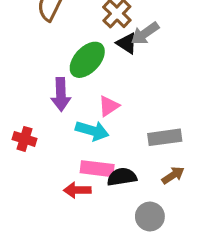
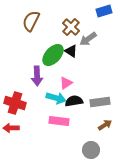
black triangle: (127, 43) -> (71, 51), moved
red cross: (25, 139) -> (15, 103), size x1.5
black semicircle: (122, 177) -> (74, 101), moved
red arrow: (77, 190) -> (11, 128), moved

